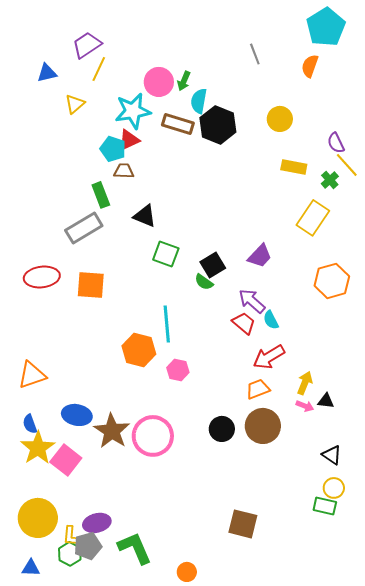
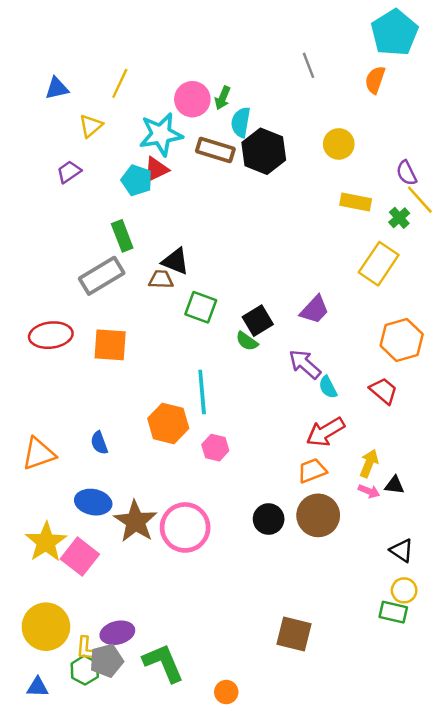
purple trapezoid: (87, 45) -> (69, 172), moved, size x0.7
brown trapezoid: (124, 171) -> (161, 279), moved
red trapezoid: (244, 323) -> (384, 391), moved
blue semicircle: (30, 424) -> (99, 443), moved

